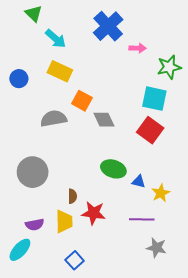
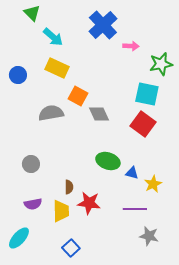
gray circle: (33, 172) -> (31, 164), size x0.6
purple semicircle: (35, 225) -> (33, 204), moved

